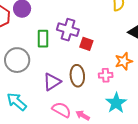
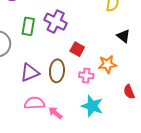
red square: (86, 44) -> (77, 49), moved
cyan star: (116, 103) -> (92, 106), turned -30
pink semicircle: (62, 110) -> (34, 103), turned -42

